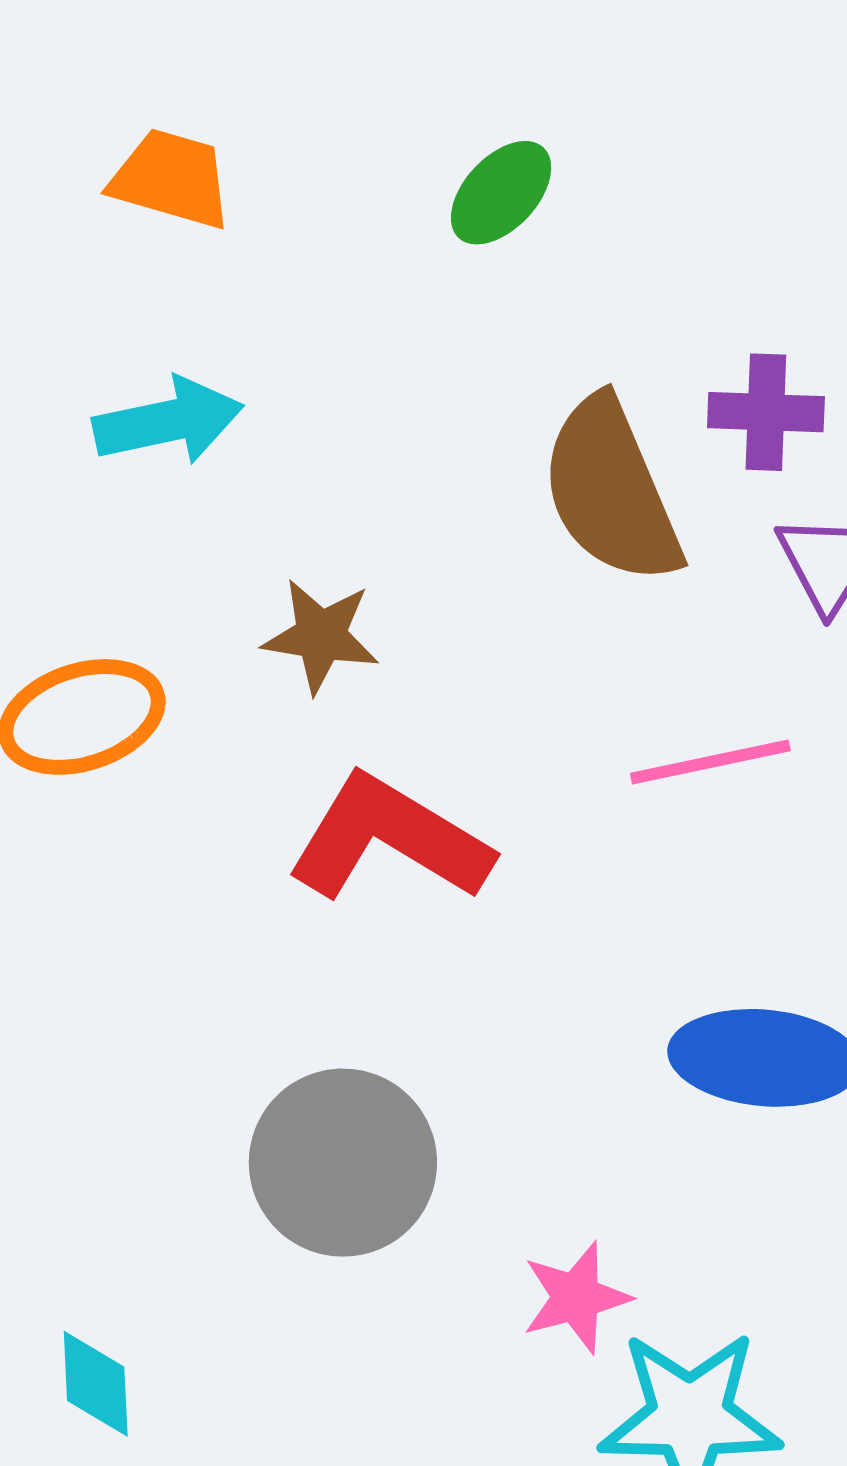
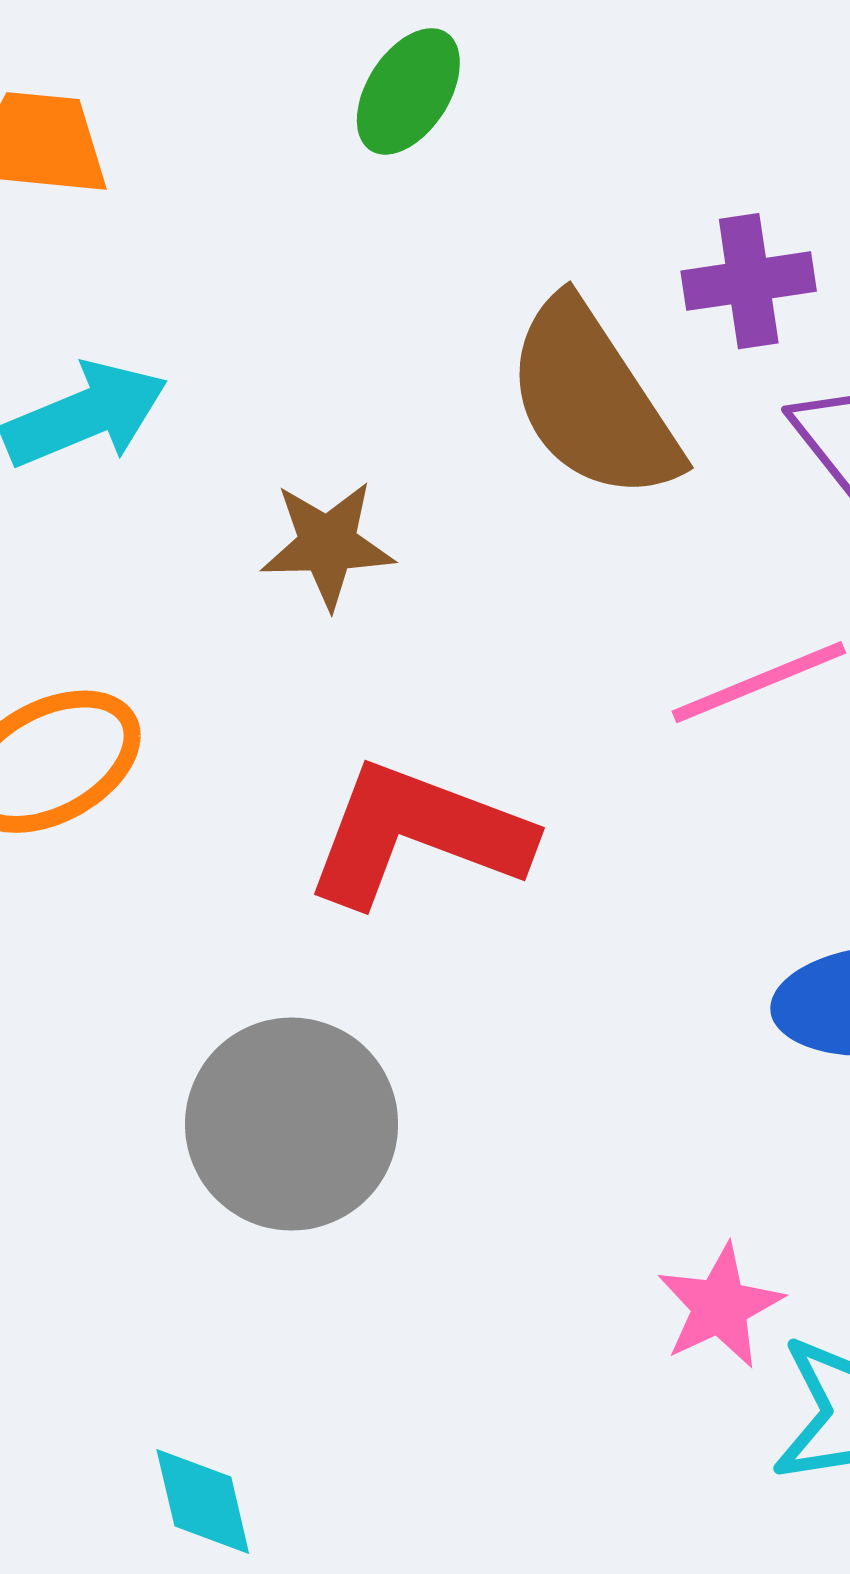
brown star: (321, 636) -> (327, 544), moved
gray circle: (343, 1163) -> (292, 1124), moved

